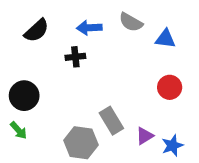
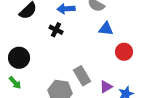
blue triangle: (165, 39) -> (106, 29), moved
black cross: (75, 57) -> (56, 30), turned 32

